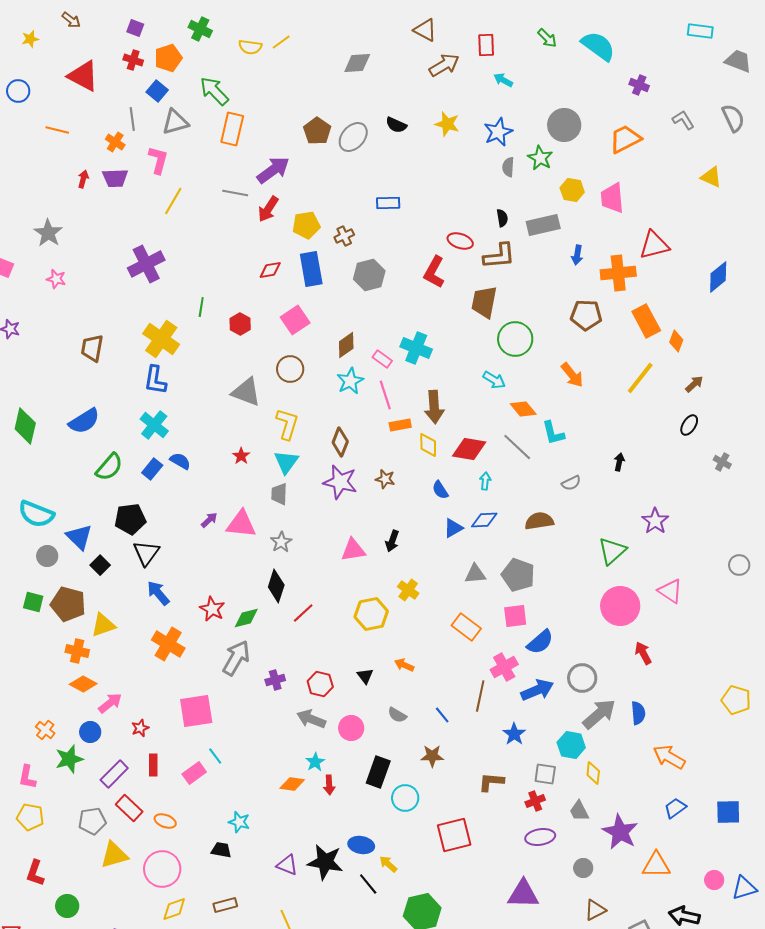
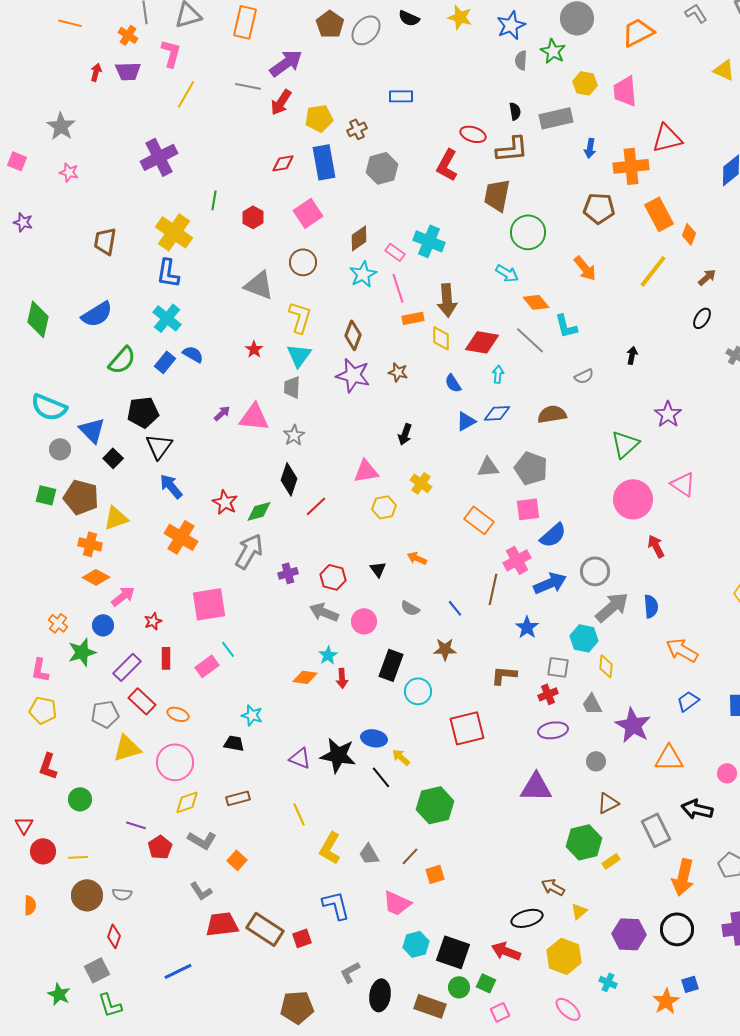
pink triangle: (353, 550) -> (366, 471), moved
yellow hexagon: (371, 614) -> (384, 507), size x0.7

